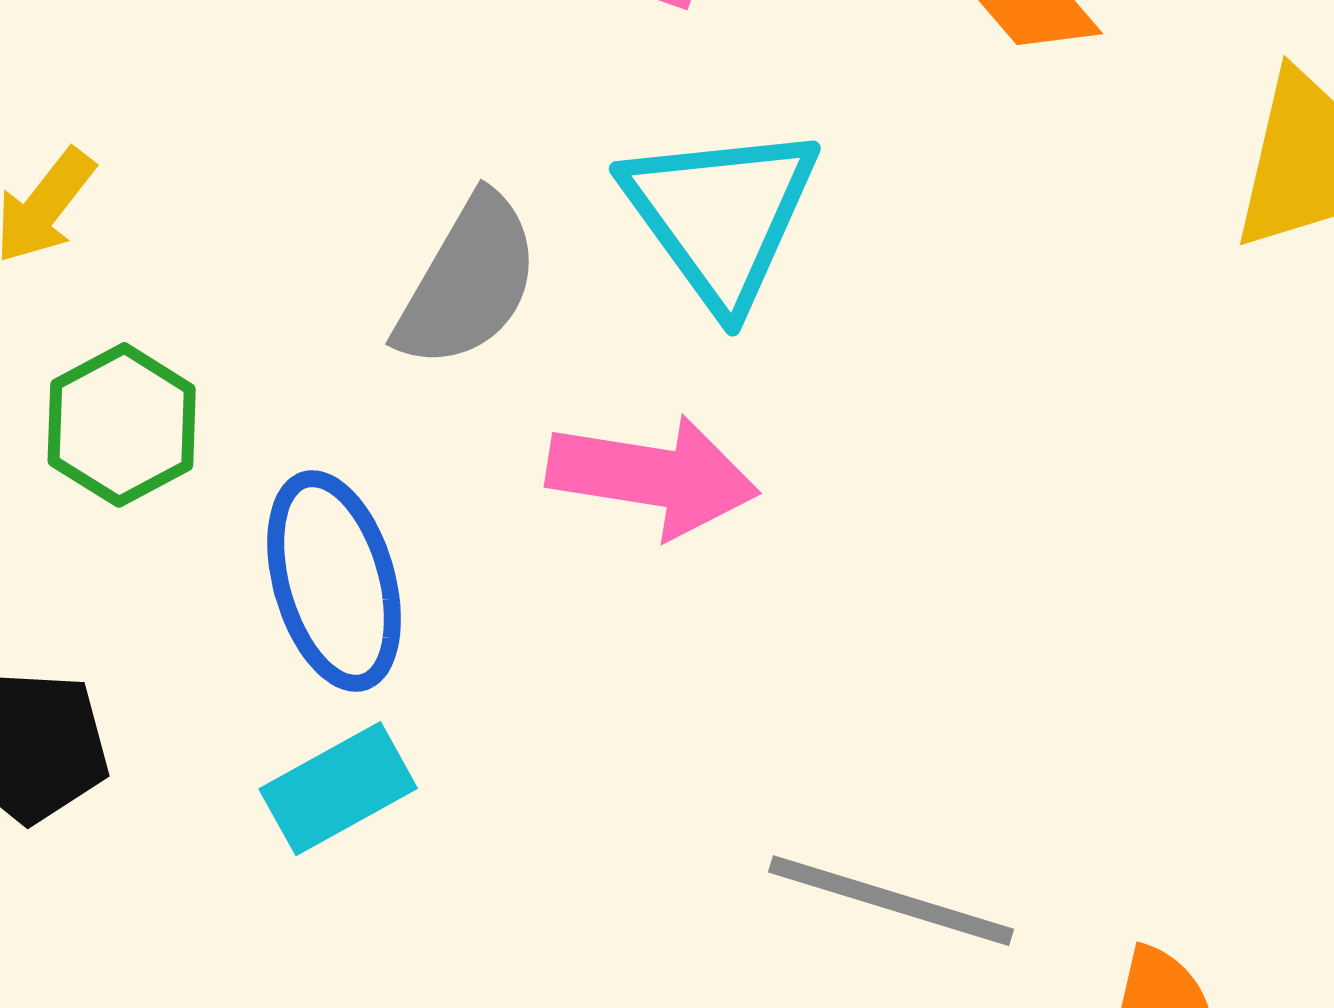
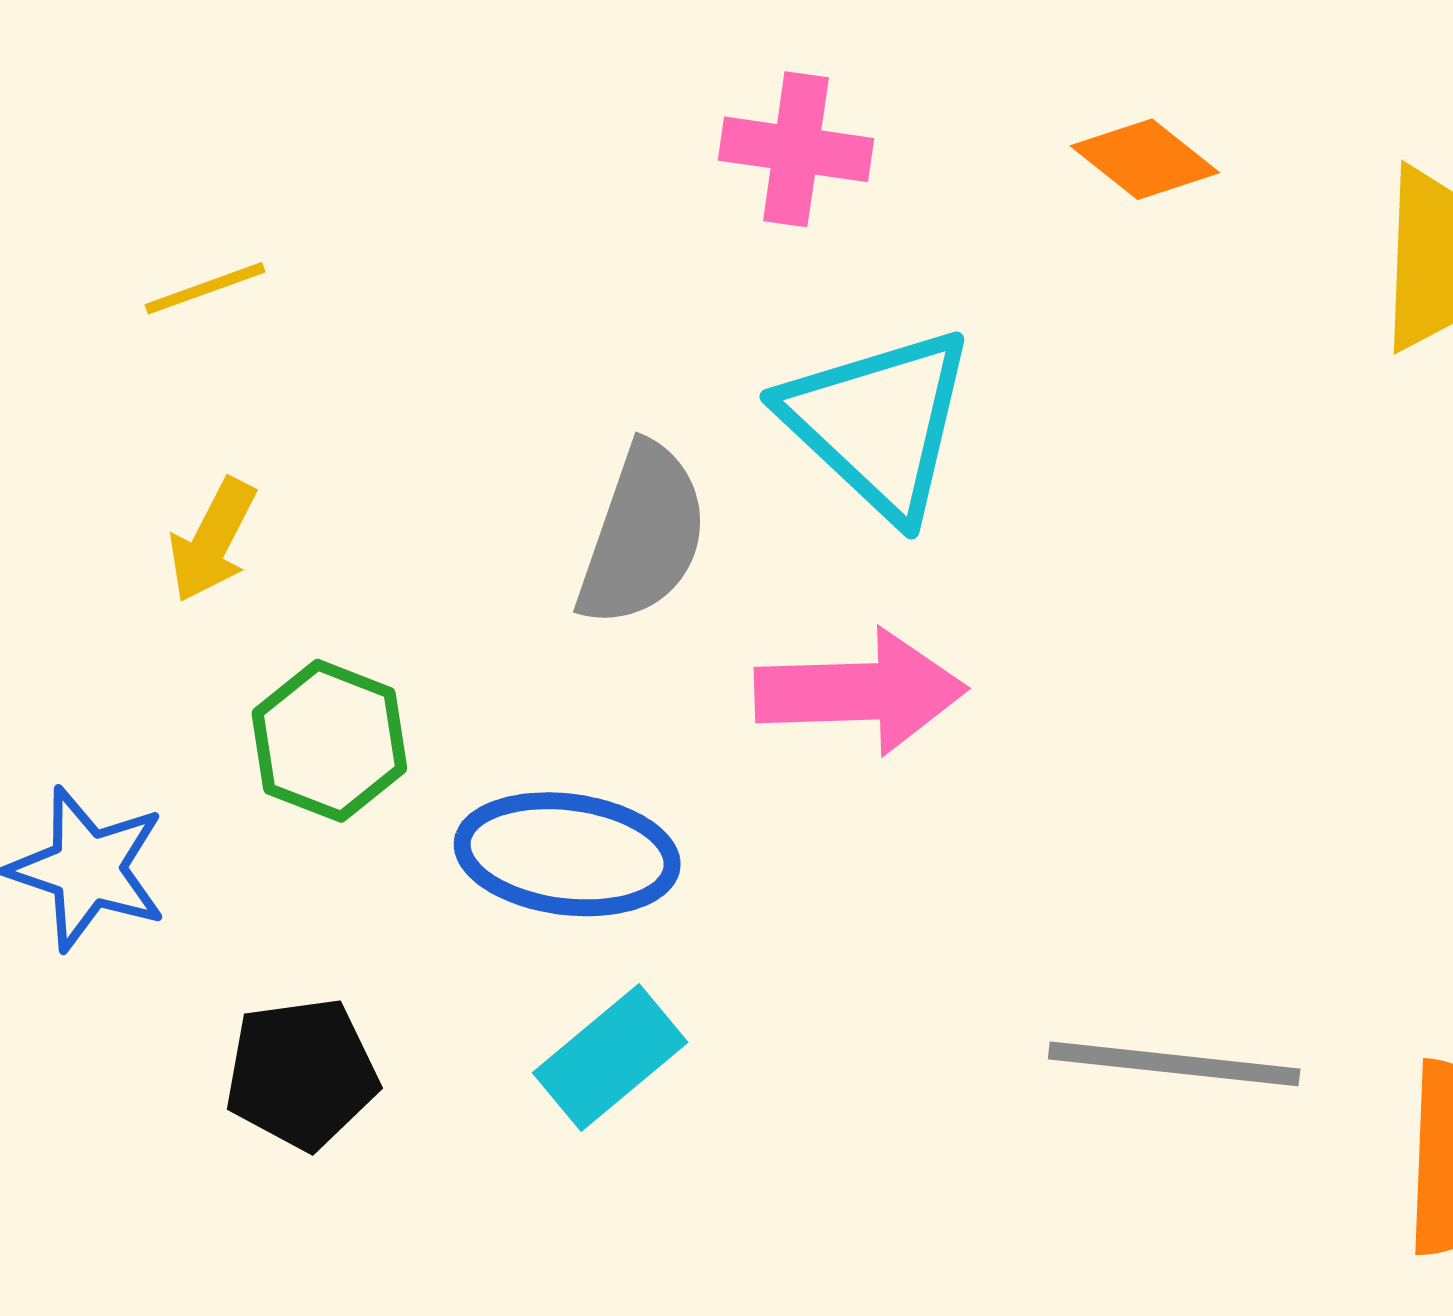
blue ellipse: (334, 581) -> (567, 854), turned -56

